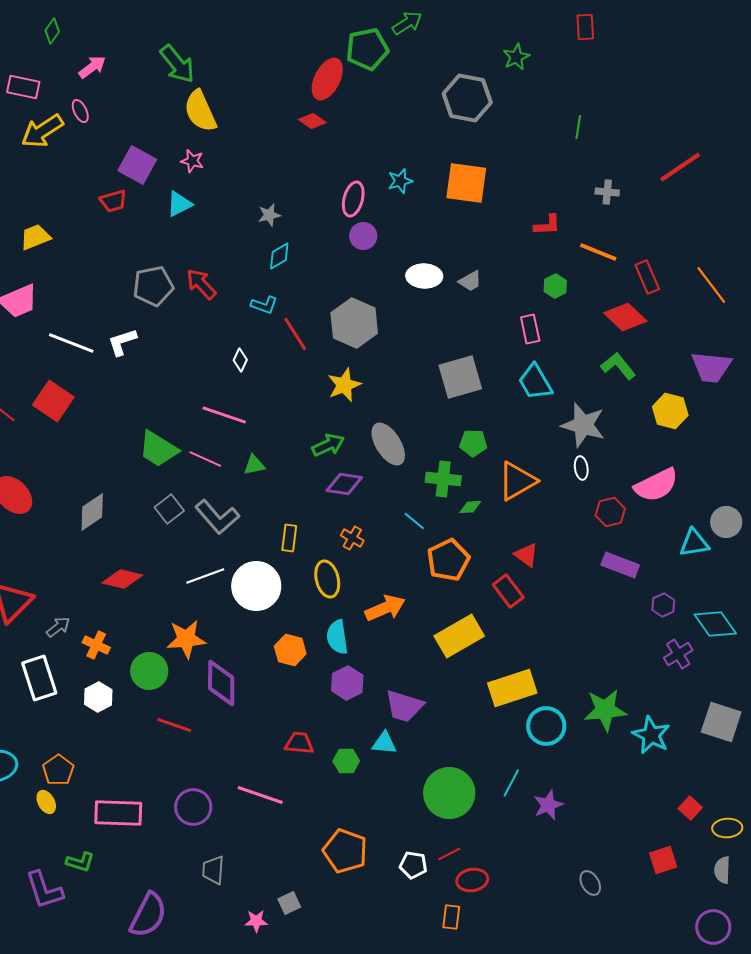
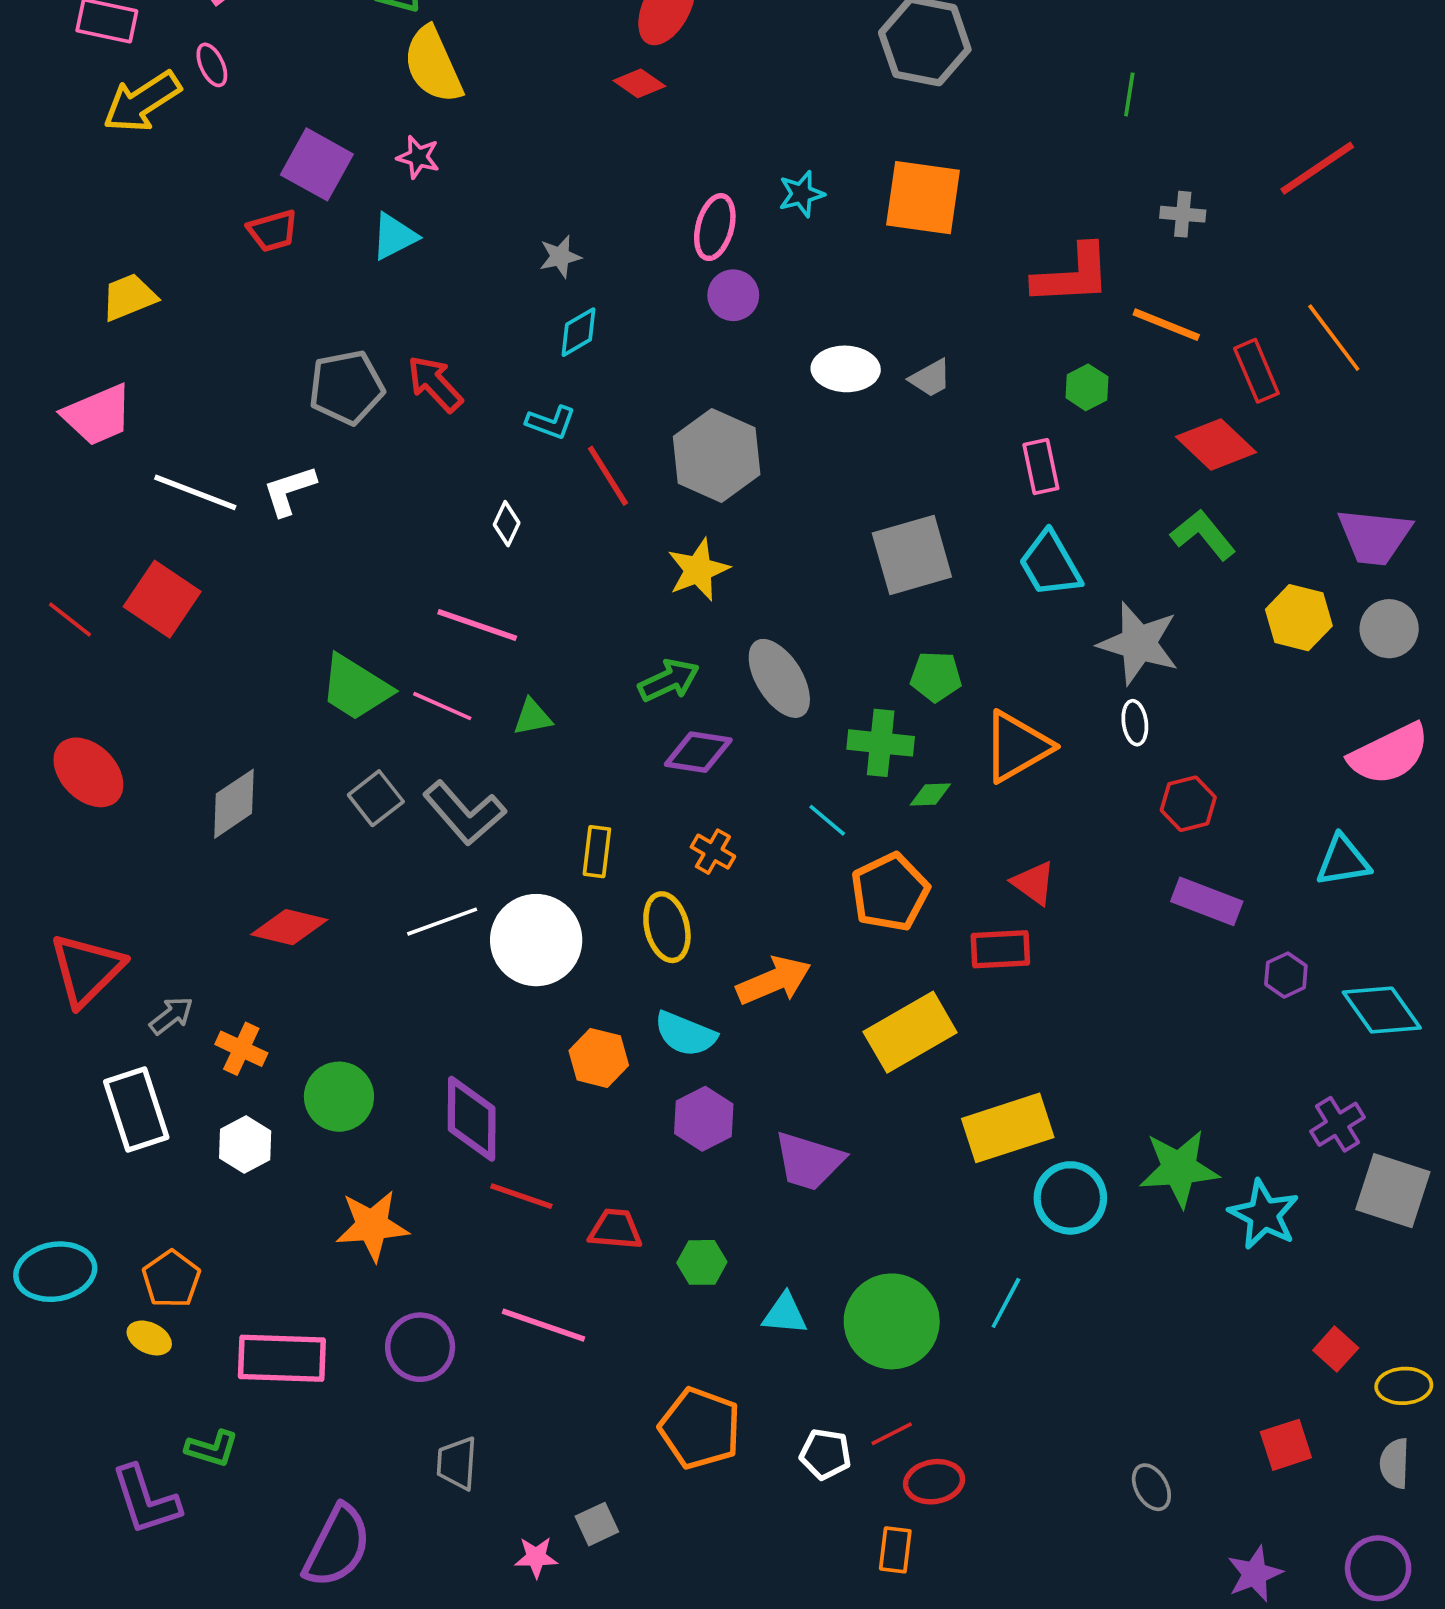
red L-shape: (547, 225) -> (1072, 275), size x1.6
orange line: (711, 285) -> (1334, 338), moved
pink semicircle: (656, 485) -> (1389, 754), moved
gray circle: (726, 522) -> (1389, 629), moved
red rectangle: (508, 591) -> (1000, 949), turned -56
cyan semicircle: (337, 637) -> (685, 1034), turned -60
orange star: (186, 639) -> (372, 1226), moved
purple cross: (678, 654) -> (1338, 1124), moved
red line: (174, 725) -> (521, 1196), moved
cyan triangle: (384, 743) -> (785, 1314), moved
yellow ellipse: (46, 802) -> (149, 1338), turned -35
purple star: (548, 805) -> (1255, 1574), moved

